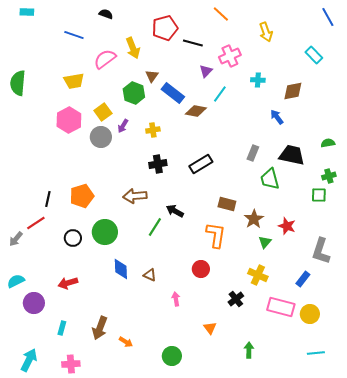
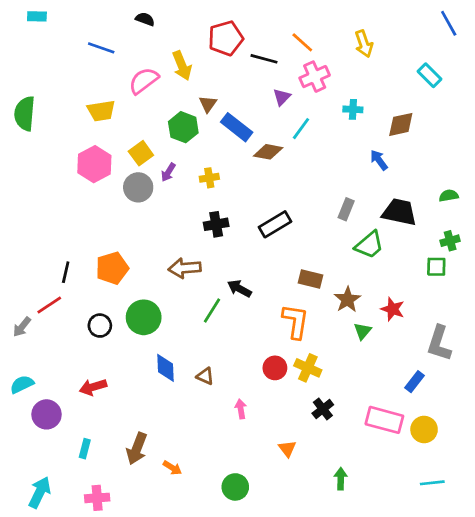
orange line: (221, 14) -> (302, 42), moved
green trapezoid: (270, 179) -> (369, 245), turned -115
yellow cross: (258, 275) -> (308, 368), moved

